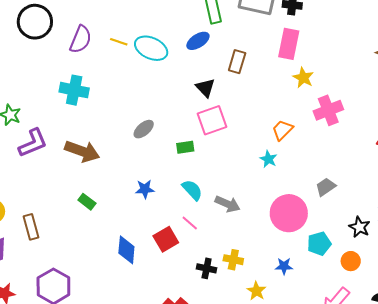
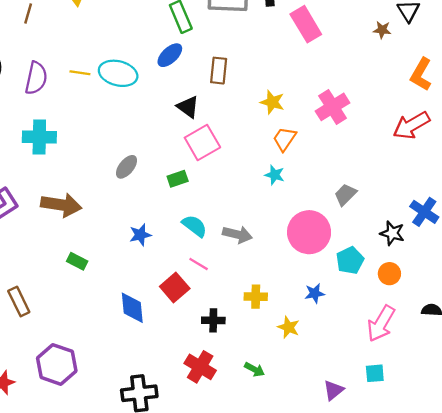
pink rectangle: (289, 44) -> (306, 24), moved, turned -32
yellow star: (303, 78) -> (272, 102), moved
black cross: (207, 268) -> (213, 320), moved

